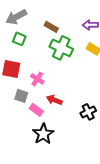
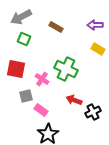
green cross: (61, 48) -> (66, 69), moved
gray square: (21, 96) -> (26, 96), turned -32
red arrow: (54, 100) -> (74, 100), moved

